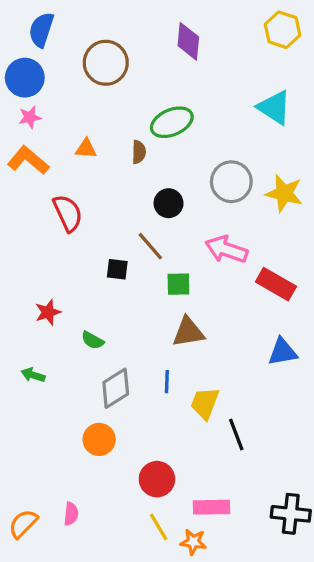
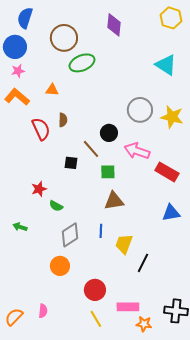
green ellipse: (172, 122) -> (82, 63), moved
brown semicircle: (139, 152) -> (63, 120), moved
black circle: (169, 203) -> (109, 133), moved
red star: (48, 312) -> (39, 189), moved
black line: (236, 434) -> (143, 263), turned 48
orange star: (193, 542) -> (144, 324), moved

